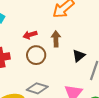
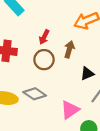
red arrow: (30, 35) -> (44, 37), turned -64

